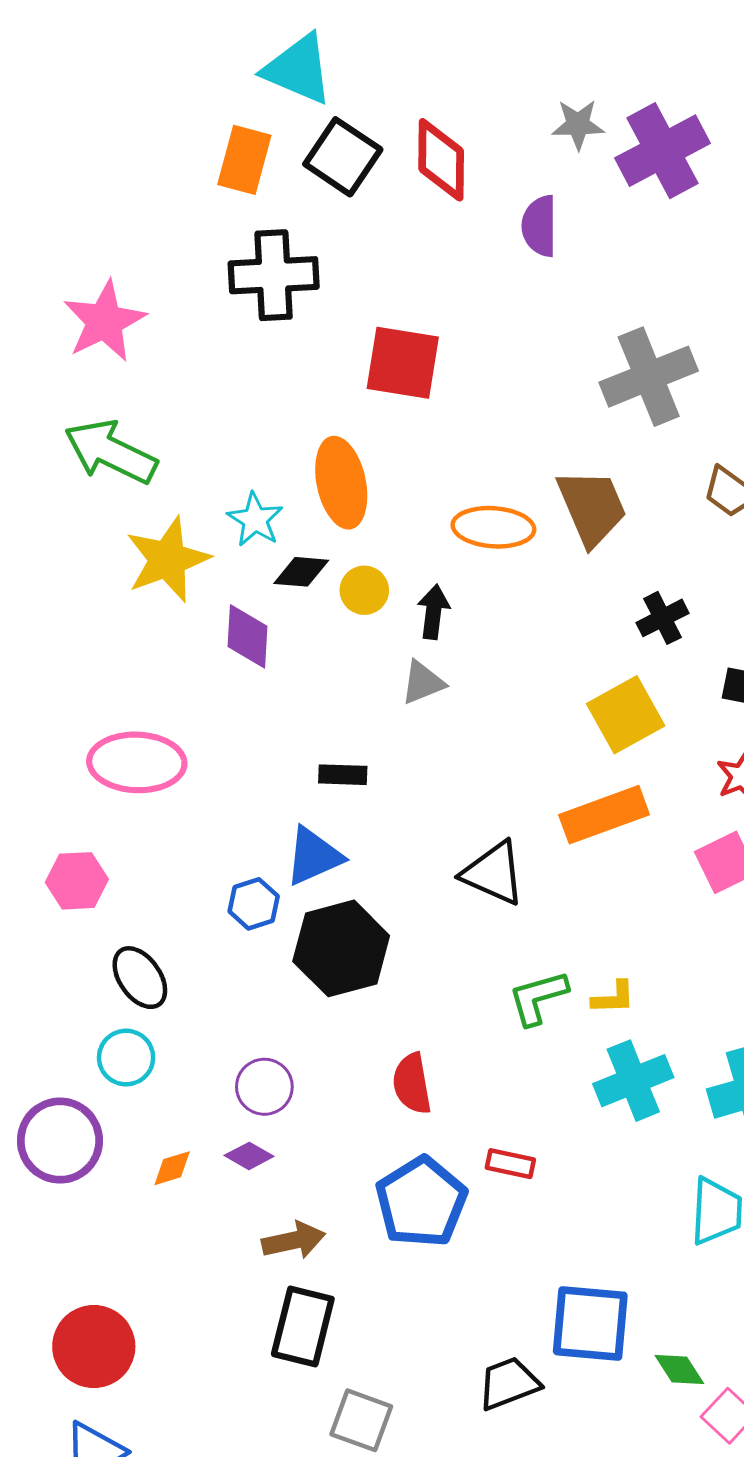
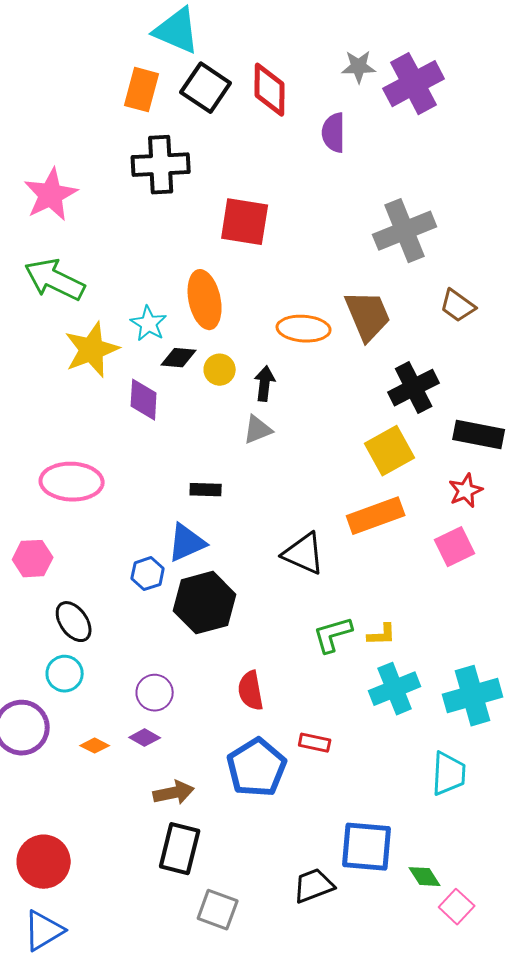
black cross: (662, 618) -> (414, 388), size x1.5
orange diamond: (172, 1168) -> (95, 746), turned 44

